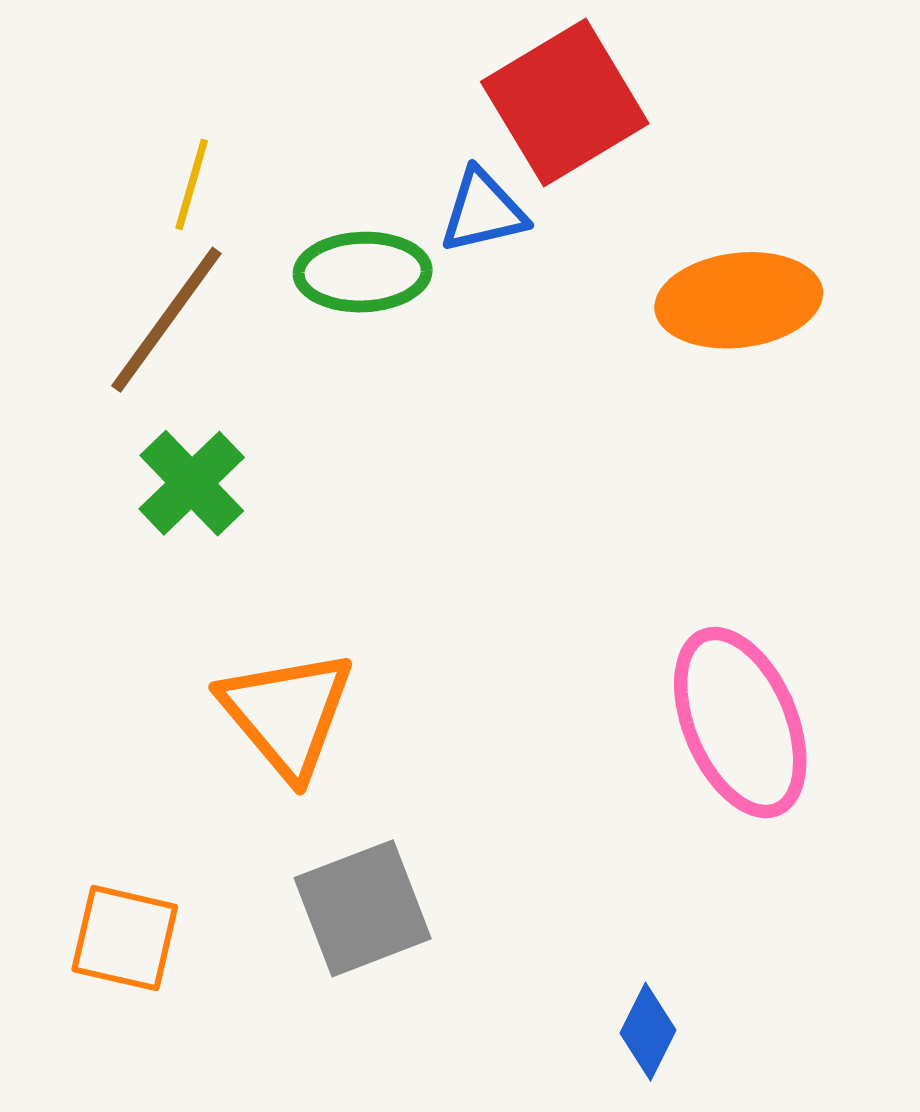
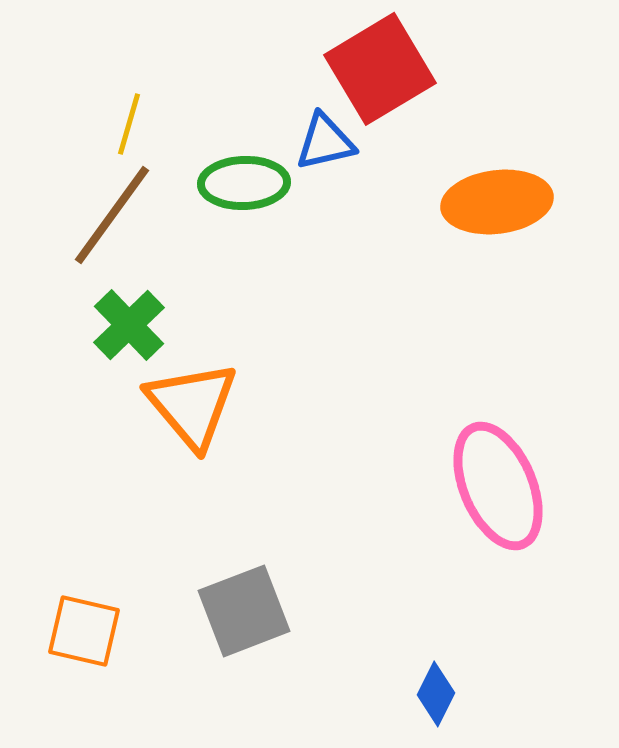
orange triangle: (287, 714) -> (192, 405), moved

